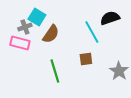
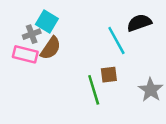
brown semicircle: (51, 34) -> (51, 48), moved
green line: (55, 71) -> (94, 90), moved

